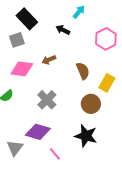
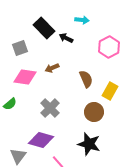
cyan arrow: (79, 12) -> (82, 20), turned 56
black rectangle: (27, 19) -> (44, 28), moved

